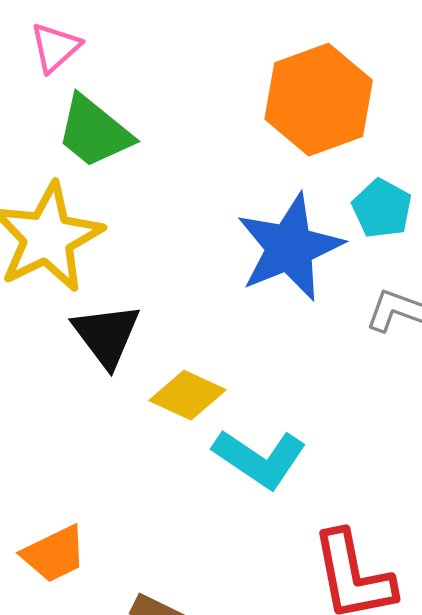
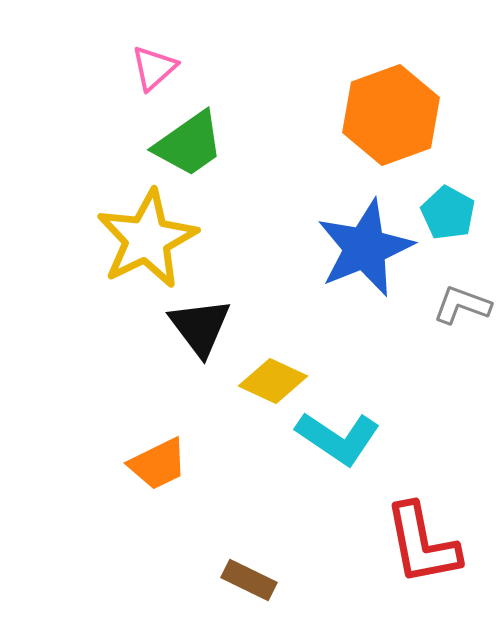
green trapezoid: (94, 132) -> (189, 144), turned -74
orange trapezoid: (54, 554) -> (158, 464), moved

